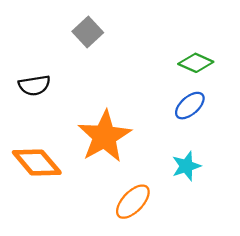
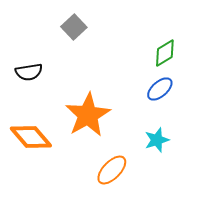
green diamond: (196, 63) -> (165, 53), turned -56

